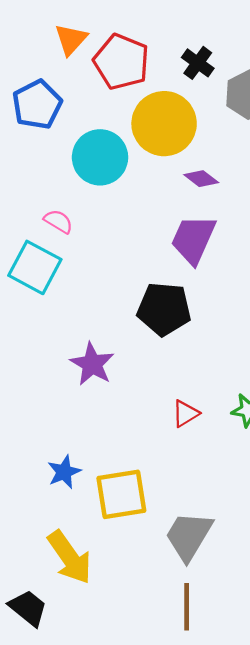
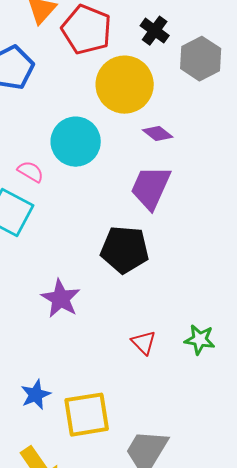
cyan circle: (100, 157) -> (76, 142), moved
red triangle: (185, 414) -> (144, 343), turned -44

